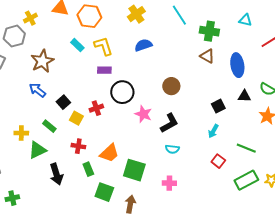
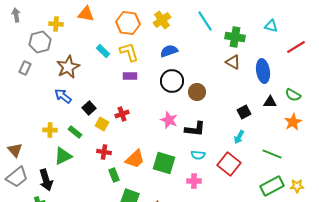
orange hexagon: (89, 16) -> (128, 23), moved
yellow cross: (30, 18) -> (56, 24), turned 32
black circle: (122, 92) -> (172, 81), moved
black L-shape: (169, 123) -> (195, 129), turned 35
yellow cross: (21, 133) -> (50, 130), moved
red square: (218, 161) -> (229, 164), moved, size x1.6
green square: (134, 170) -> (164, 163), moved
black arrow: (56, 174) -> (46, 180), moved
pink cross: (169, 183) -> (194, 181), moved

